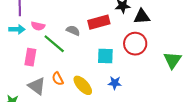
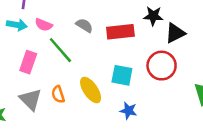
black triangle: (142, 17) -> (175, 33), turned -30
gray semicircle: (73, 30) -> (84, 25), moved
yellow ellipse: (83, 85) -> (91, 90), moved

